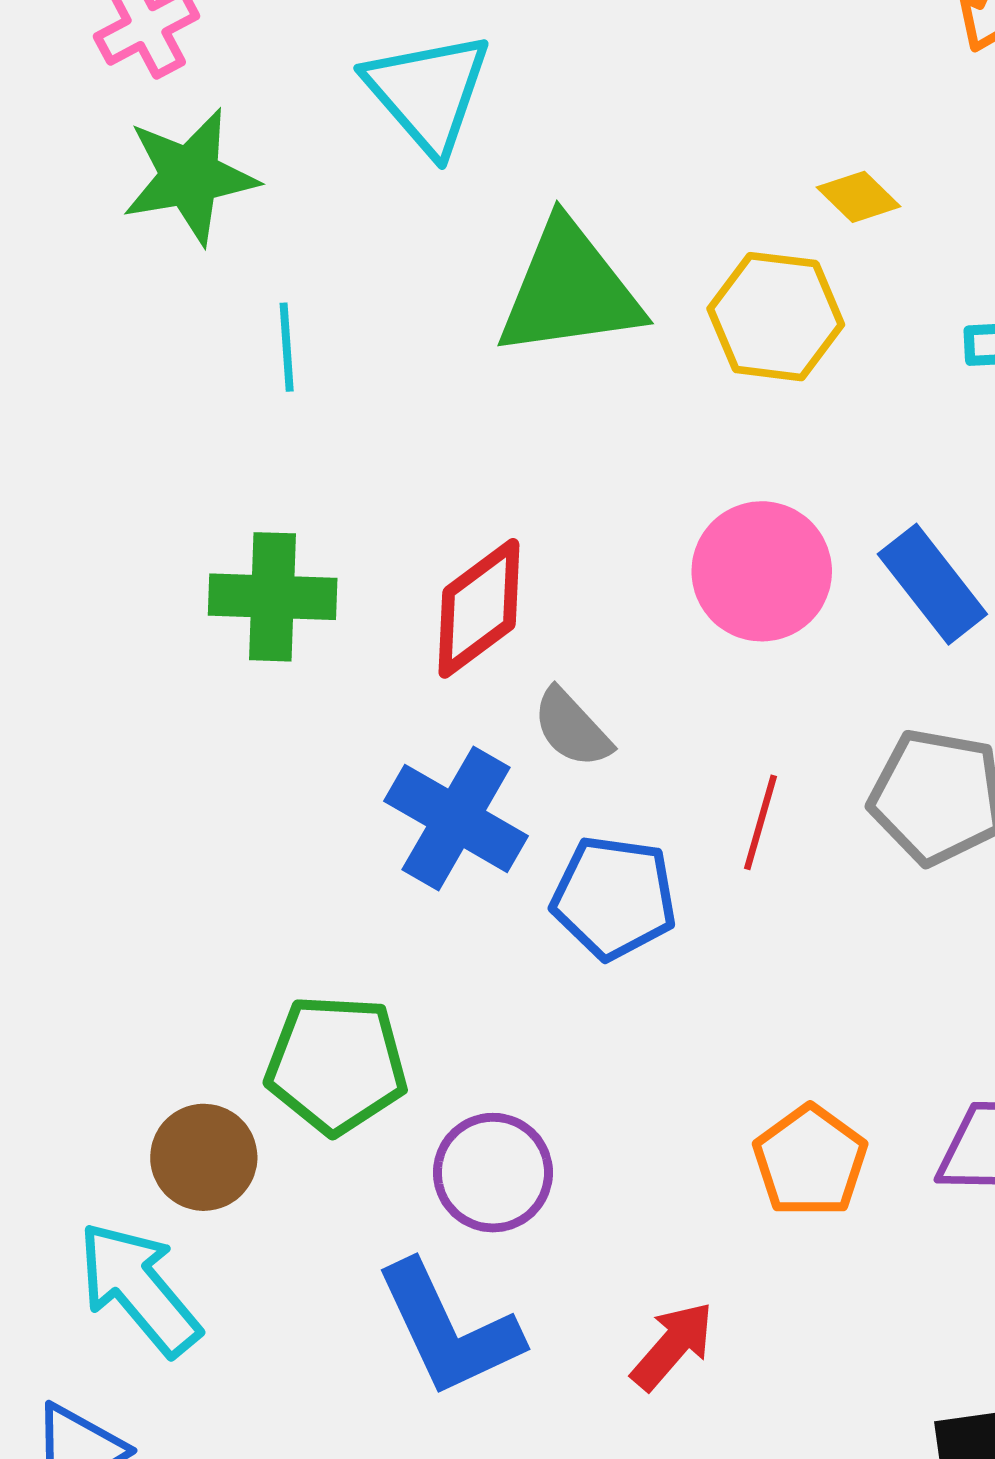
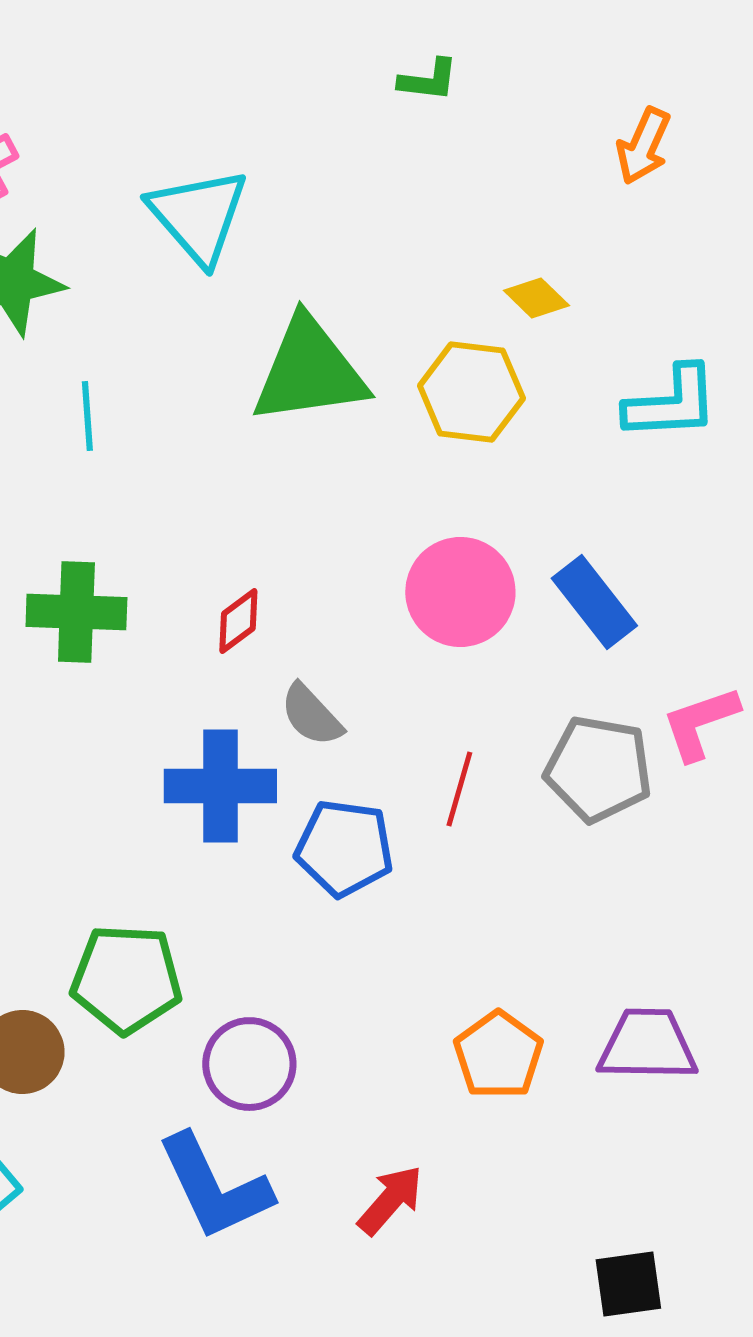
red diamond: (479, 608) -> (238, 621), size x0.6
blue cross: (456, 818) -> (220, 786), turned -30

